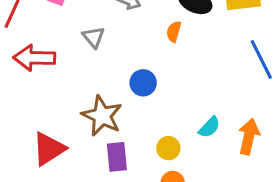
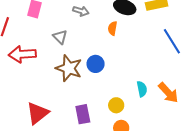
brown star: (102, 116) -> (69, 68), moved
cyan semicircle: (209, 127) -> (142, 89), turned -49
orange arrow: (249, 137) -> (168, 93), turned 130

